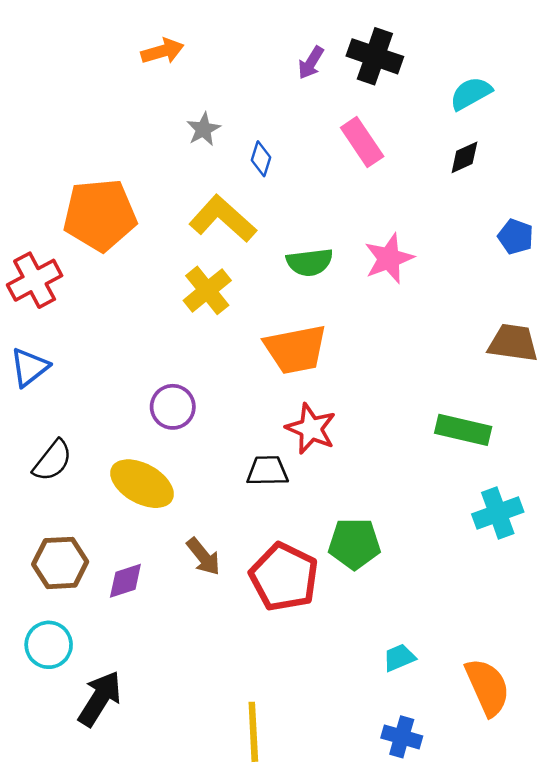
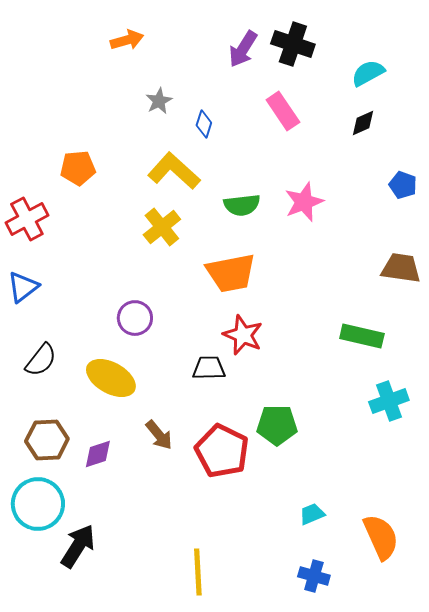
purple arrow: (311, 63) -> (243, 49), size x1.4
orange pentagon: (100, 215) -> (78, 168), size x0.6
cyan circle: (49, 645) -> (38, 504), size x1.4

